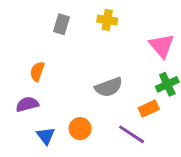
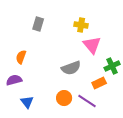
yellow cross: (107, 20) -> (81, 25), moved
pink triangle: (162, 46) -> (92, 45), moved
orange circle: (80, 129) -> (64, 98), moved

